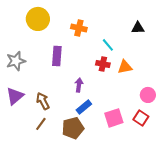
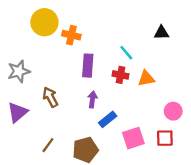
orange cross: (79, 28) -> (71, 35), moved
purple rectangle: (57, 56) -> (88, 66), moved
brown arrow: (43, 101) -> (50, 97), moved
blue rectangle: (84, 107) -> (108, 119), moved
red square: (141, 118) -> (165, 138), turned -35

